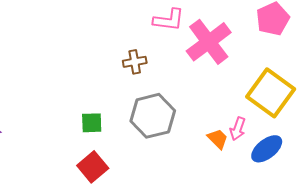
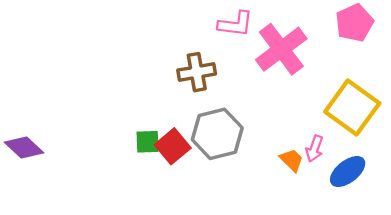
brown cross: (135, 62) -> (197, 72), size x1.4
red square: (93, 167) -> (173, 146), moved

